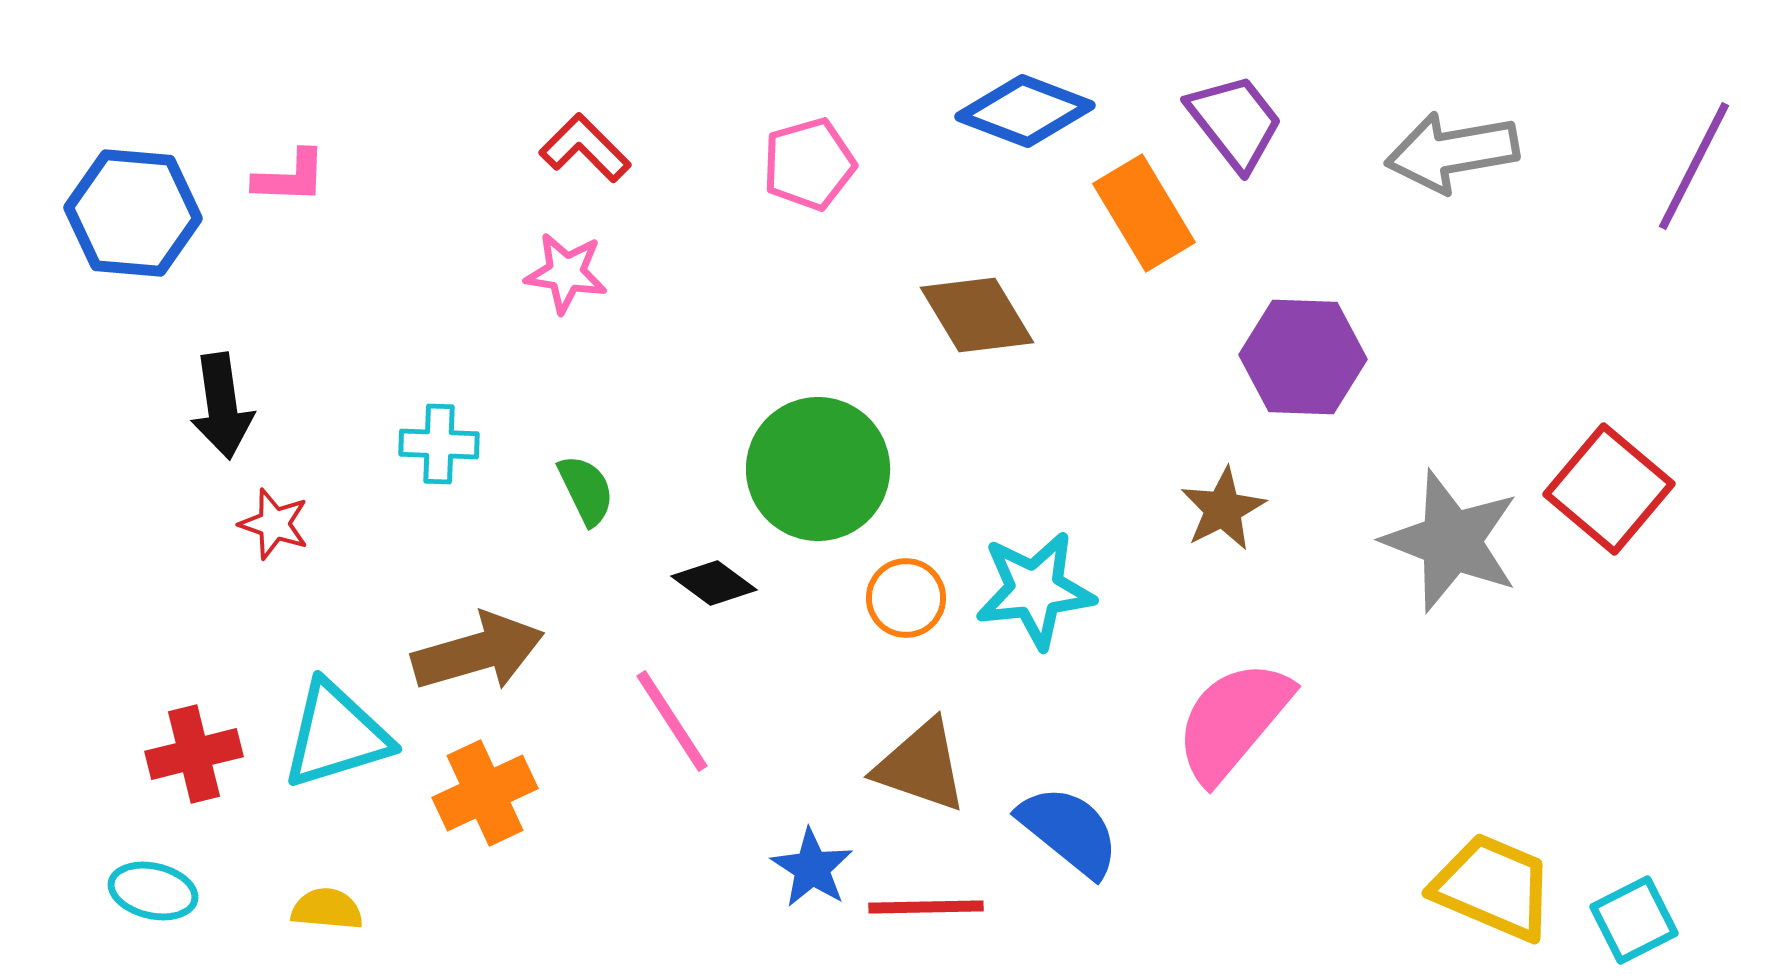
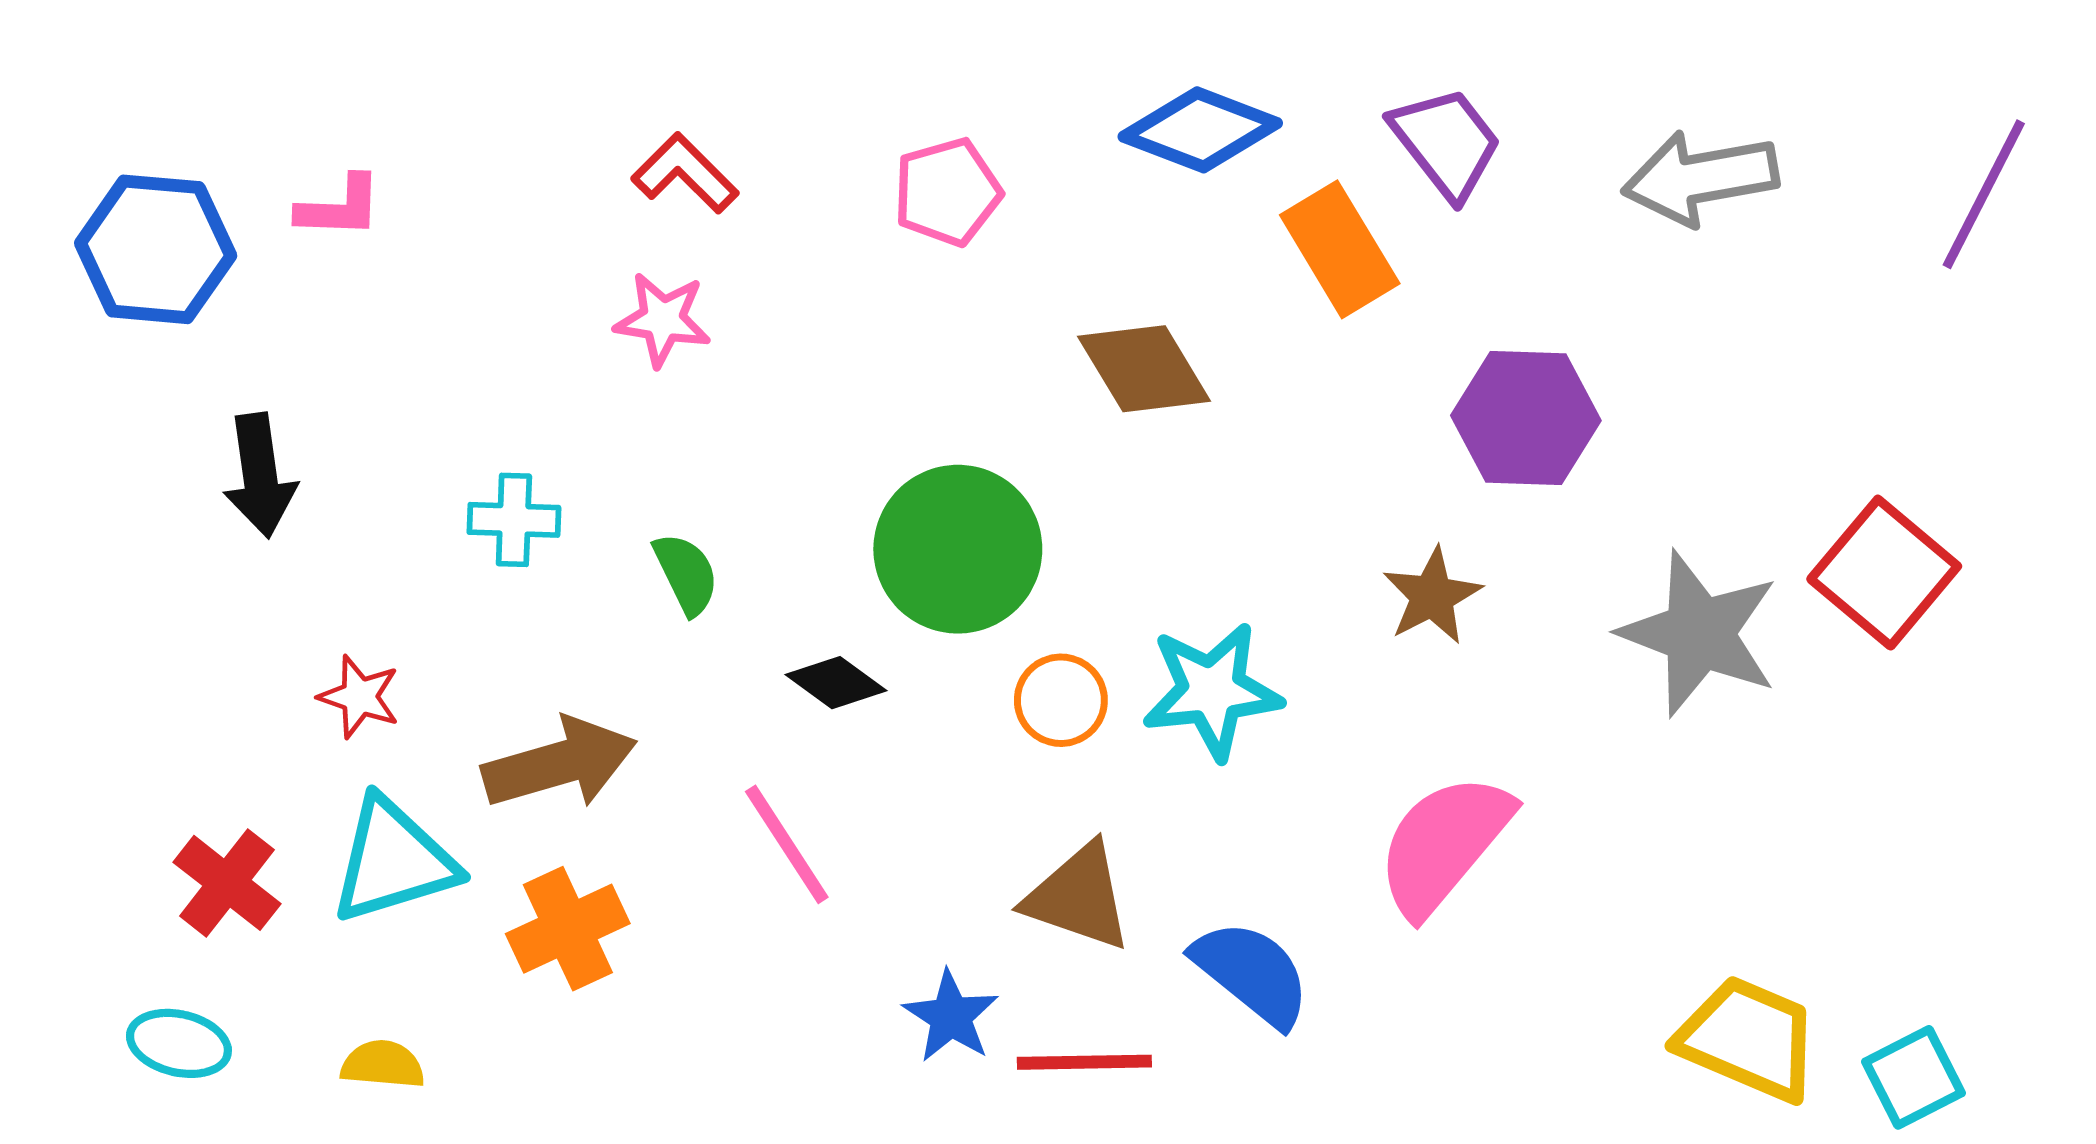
red star: (274, 524) -> (359, 697), moved
red cross: (194, 754) -> (227, 883), turned -38

